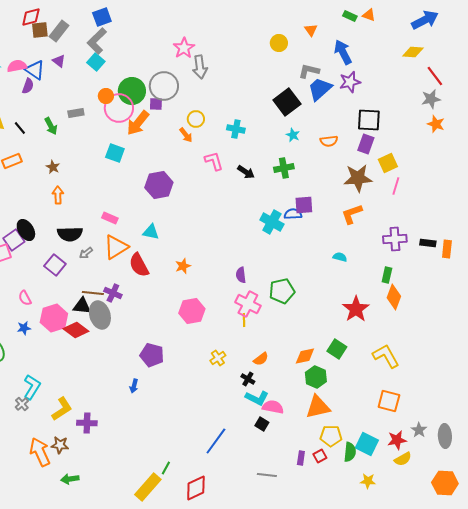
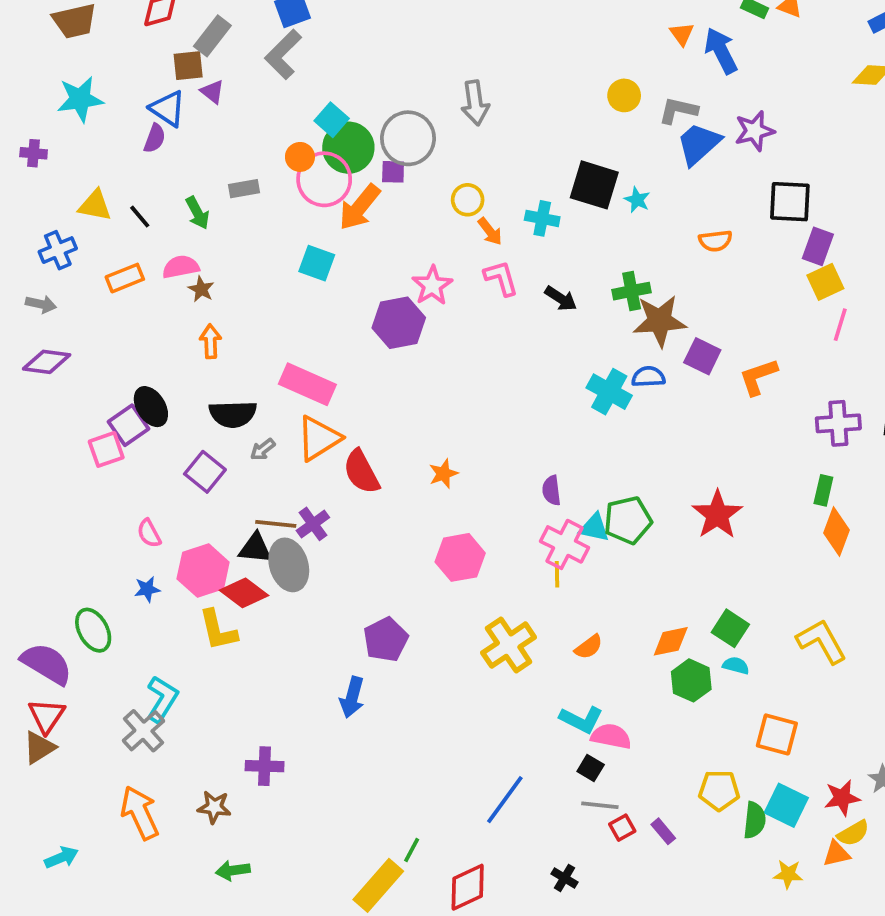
brown square: (40, 30) -> (188, 66), moved
yellow circle: (279, 43) -> (624, 95), moved
pink star: (184, 48) -> (432, 285), moved
blue arrow: (343, 52) -> (721, 51), moved
cyan square: (96, 62) -> (332, 120), moved
pink semicircle: (17, 66) -> (181, 267), moved
black square: (287, 102) -> (594, 185), moved, turned -36
orange arrow: (186, 135) -> (490, 231), moved
cyan star: (293, 135) -> (637, 200), moved
purple rectangle: (366, 144) -> (818, 246), moved
brown star: (358, 178) -> (660, 321), moved
purple square: (304, 205) -> (702, 356), moved, turned 30
pink rectangle: (110, 218) -> (307, 384), size x1.8
cyan triangle: (151, 232) -> (594, 528), moved
cyan semicircle: (340, 257) -> (736, 666), moved
purple cross: (113, 293) -> (313, 524), turned 30
red star: (356, 309) -> (717, 515), moved
purple pentagon: (152, 355) -> (386, 639), turned 30
yellow cross: (218, 358) -> (509, 645), size x1.8
black cross: (248, 379) -> (564, 878), moved
blue arrow: (134, 386) -> (352, 697), size x1.5
orange square: (389, 401) -> (777, 734), moved
gray cross: (22, 404) -> (143, 731), size x1.6
orange triangle: (318, 407) -> (836, 854), moved, size x0.6
yellow L-shape: (62, 409) -> (218, 630), moved, turned 110
orange arrow: (40, 452) -> (140, 813), moved
red square: (320, 456) -> (622, 828), moved
purple rectangle: (301, 458) -> (663, 831), turned -48
gray line: (267, 475) -> (600, 805), moved

